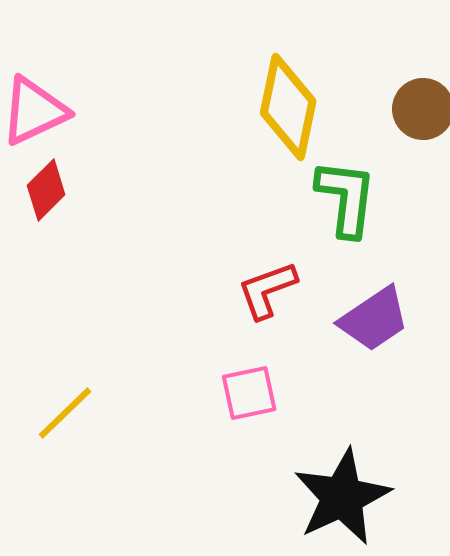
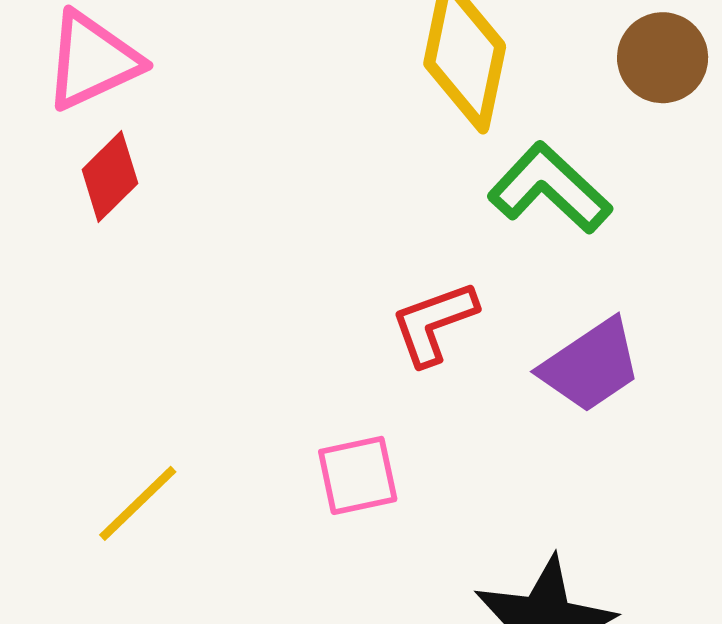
green L-shape: (346, 198) -> (550, 188), turned -54
pink square: (249, 393) -> (358, 475), moved

